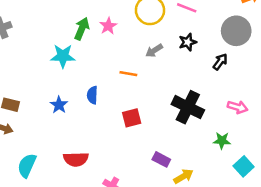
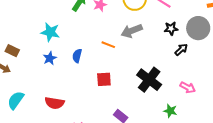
black star: (188, 42) -> (171, 29), moved
gray arrow: (154, 51) -> (132, 31), size x1.5
cyan star: (63, 56) -> (50, 32), moved

